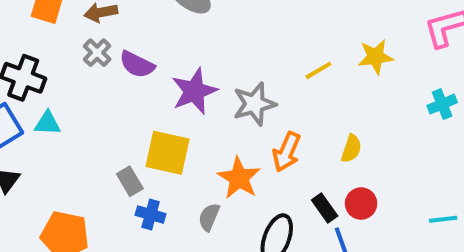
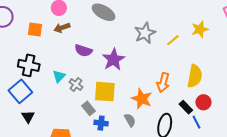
gray cross: (97, 53) -> (76, 85), moved
gray star: (254, 104) -> (145, 33), moved
cyan triangle: (48, 123) -> (59, 76), moved, turned -40
yellow semicircle: (351, 149) -> (195, 76), size x1.6
gray semicircle: (209, 217) -> (130, 120), turned 136

